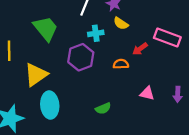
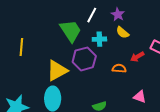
green trapezoid: (46, 29) -> (71, 31), moved
yellow triangle: (36, 75) -> (57, 71), moved

